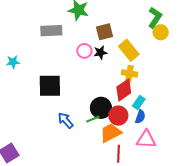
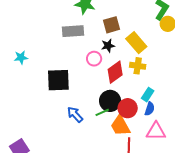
gray rectangle: (51, 31) -> (73, 31), moved
pink circle: (84, 51) -> (94, 59), moved
red diamond: (124, 90) -> (115, 72), moved
orange trapezoid: (111, 133) -> (120, 126), turned -90

